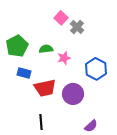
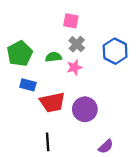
pink square: (61, 18) -> (71, 21), turned -32
gray cross: (77, 27) -> (77, 44), moved
blue hexagon: (96, 69) -> (115, 51), moved

